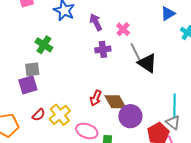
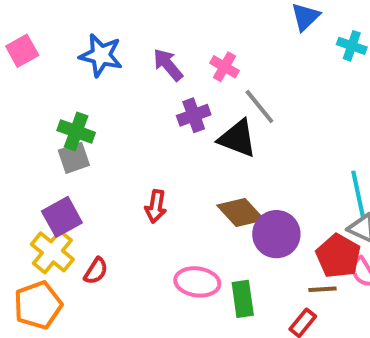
black triangle: (147, 63) -> (238, 138), moved
gray square: (32, 69) -> (74, 158), moved
red arrow: (96, 98) -> (156, 206), moved
yellow cross: (60, 115) -> (52, 252), moved

